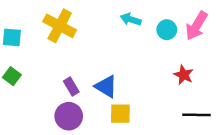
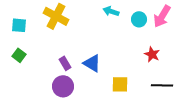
yellow square: (120, 114) -> (120, 84), moved

